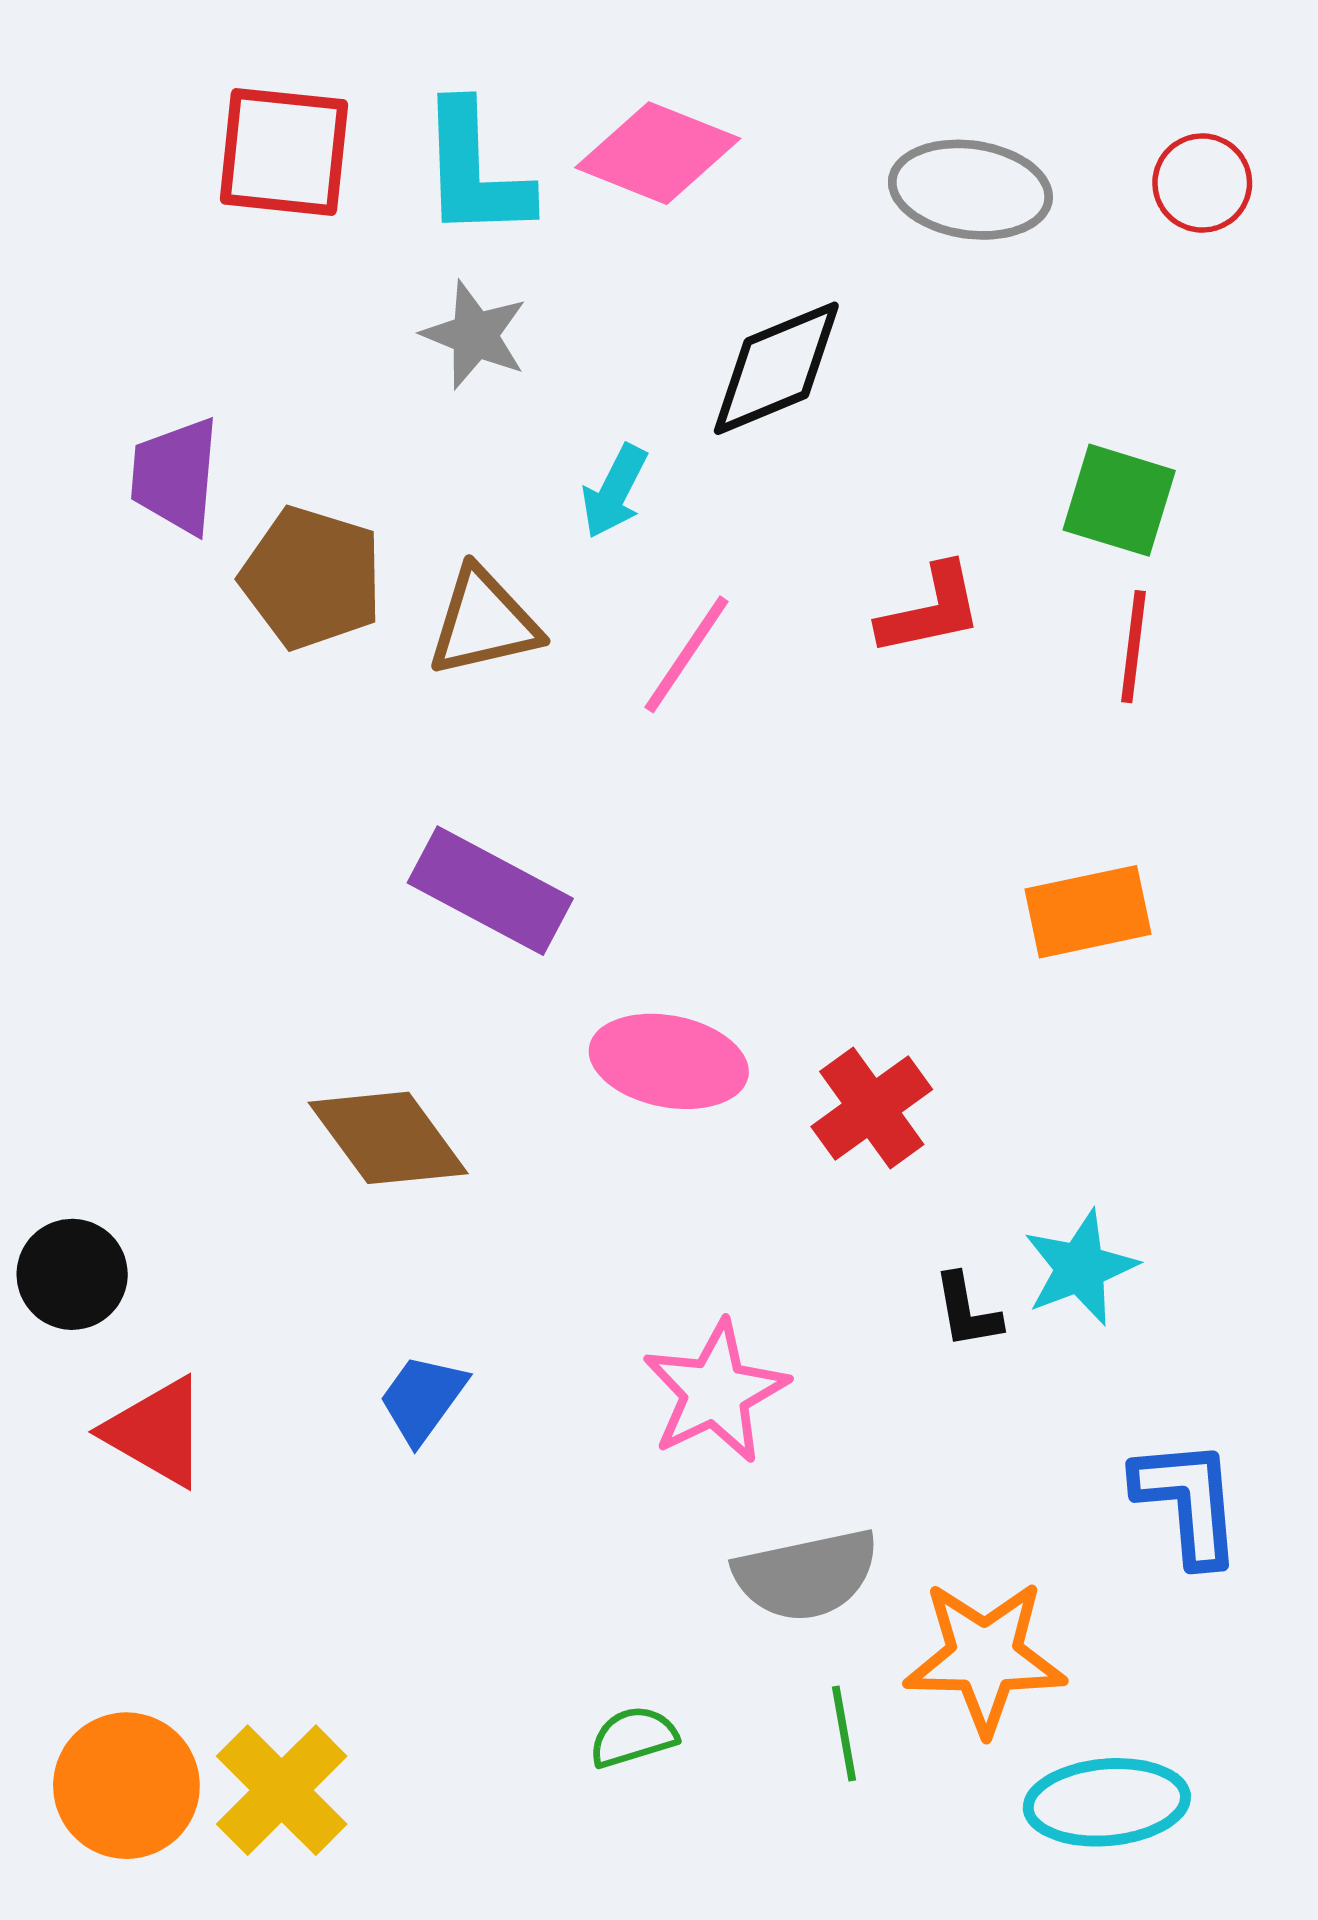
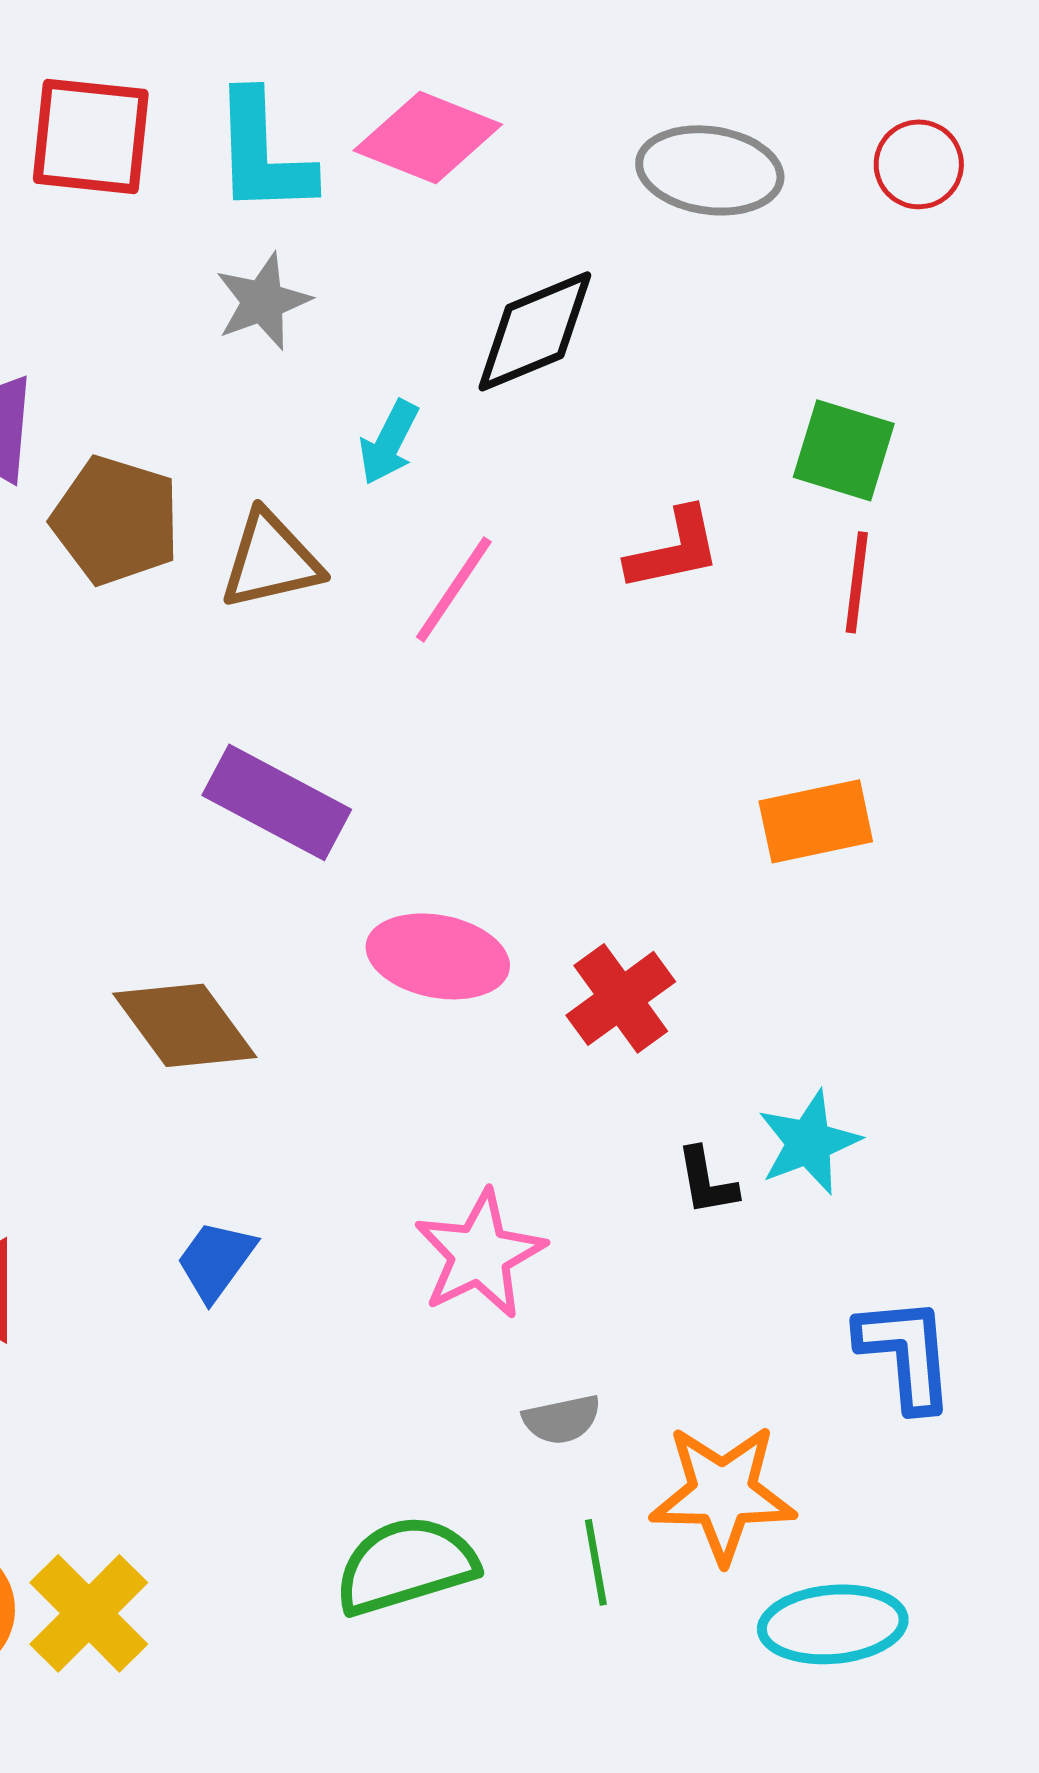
gray star: (475, 335) -> (263, 301), turned 30
gray semicircle: (806, 1575) -> (562, 1419), size x0.6
green semicircle: (633, 1737) -> (406, 1565), size x1.8

